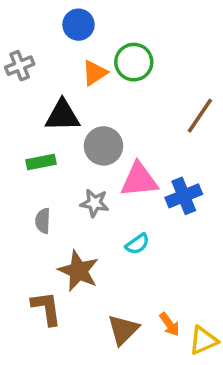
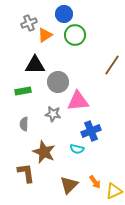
blue circle: (78, 25) -> (64, 14), moved
gray cross: (20, 66) -> (29, 23), moved
orange triangle: (95, 73) -> (45, 35), moved
blue cross: (184, 196) -> (91, 131), moved
cyan semicircle: (137, 244) -> (77, 149), moved, turned 48

